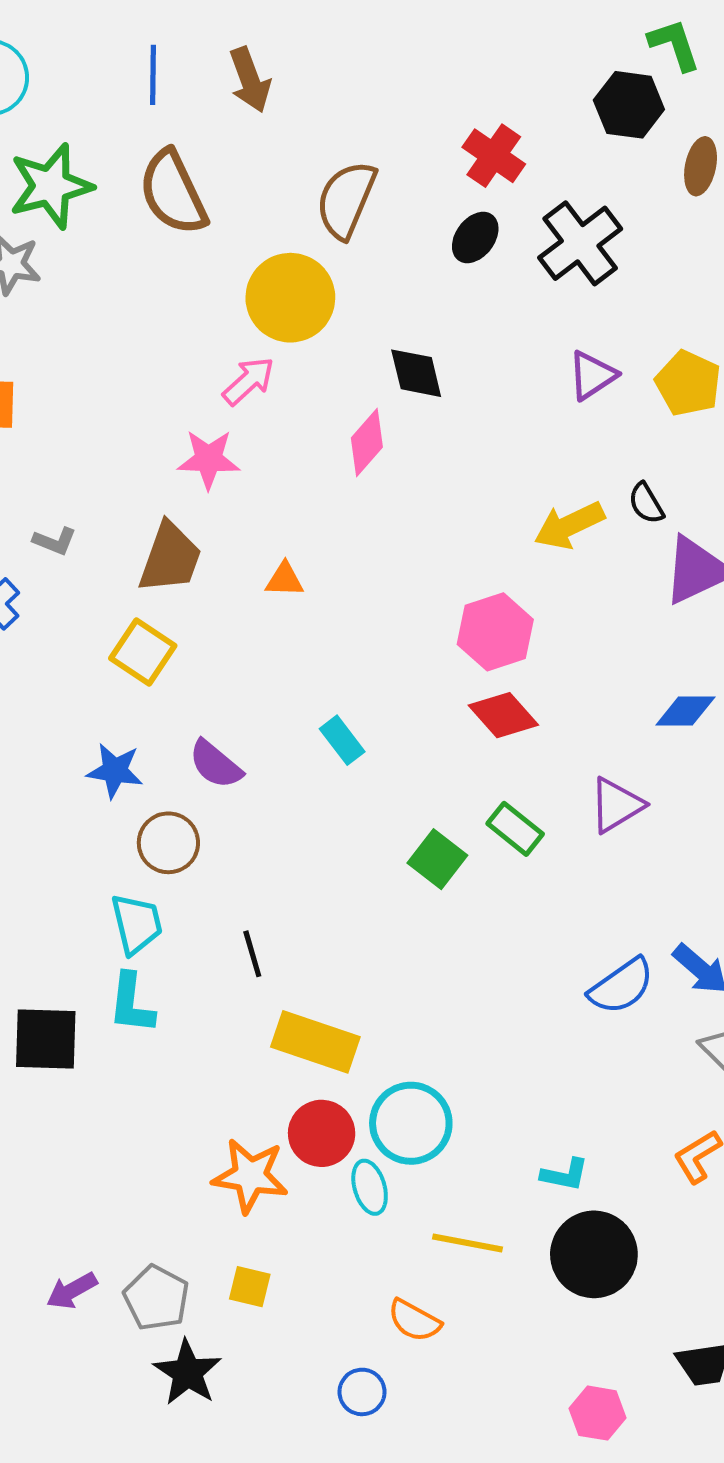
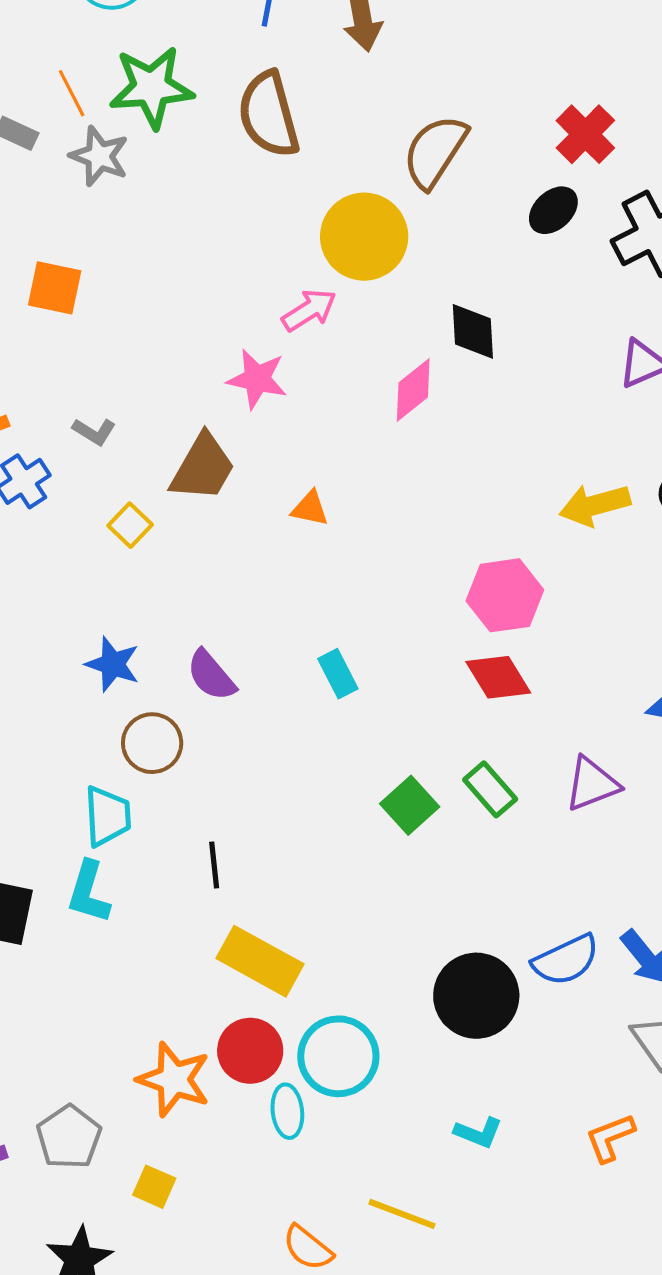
yellow square: (143, 652) -> (130, 525), moved, size x0.7
yellow line: (468, 1243) -> (402, 1214), moved
black circle: (594, 1254) -> (476, 996), moved
gray pentagon: (156, 1298) -> (69, 1137), moved

